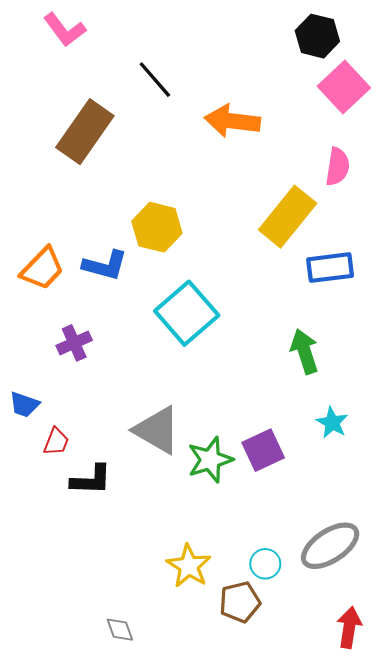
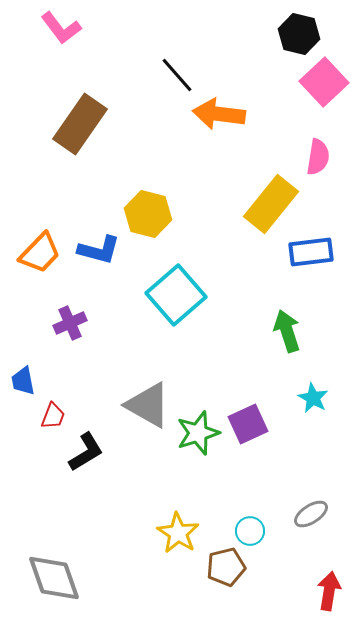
black line: (155, 80) -> (177, 75), moved
blue trapezoid: (24, 405) -> (23, 381), turned 60
black L-shape: (91, 480) -> (86, 452), turned -33
gray ellipse: (330, 546) -> (311, 514), size x0.6
gray diamond: (120, 630) -> (54, 578), moved, size x2.0

